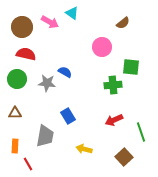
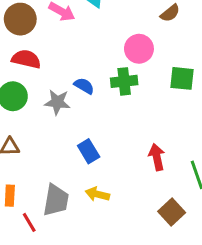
green cross: (113, 85) -> (124, 81), moved
red arrow: (114, 120) -> (157, 157), turned 102
gray trapezoid: (45, 136) -> (56, 200), moved
yellow arrow: (84, 149) -> (97, 194), moved

